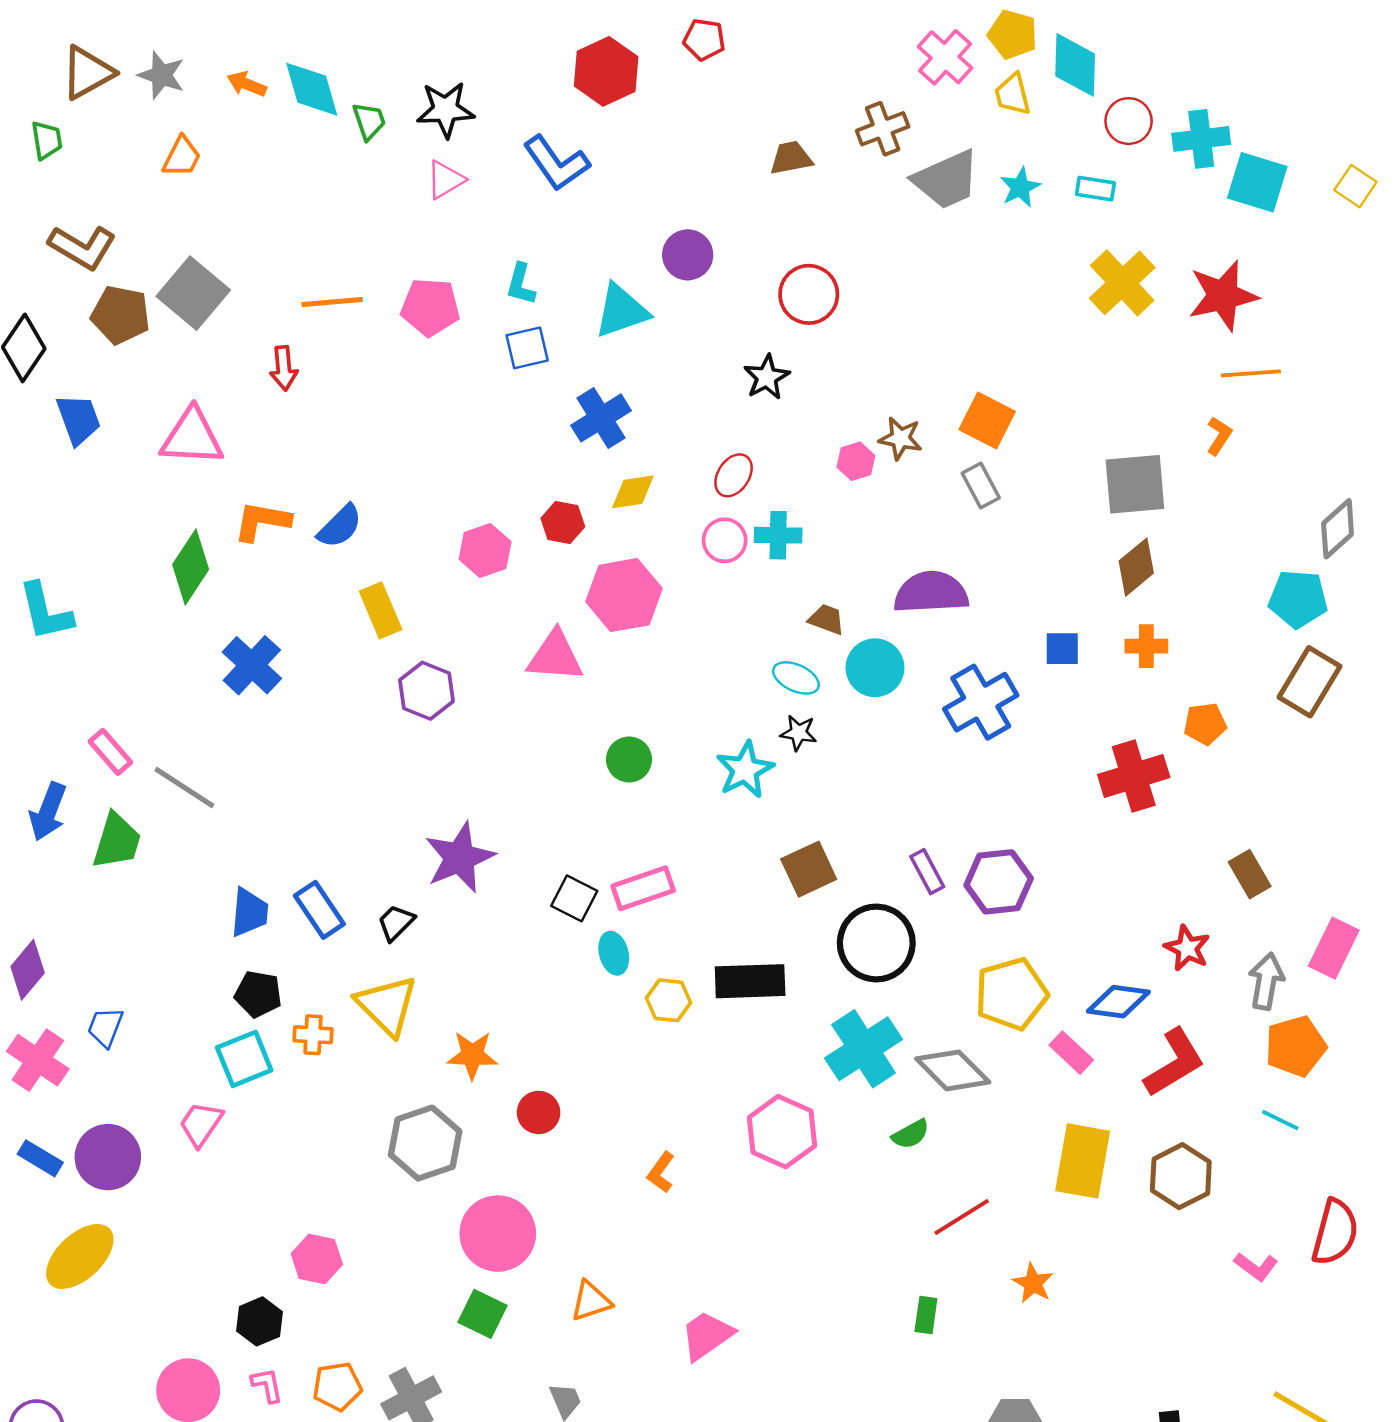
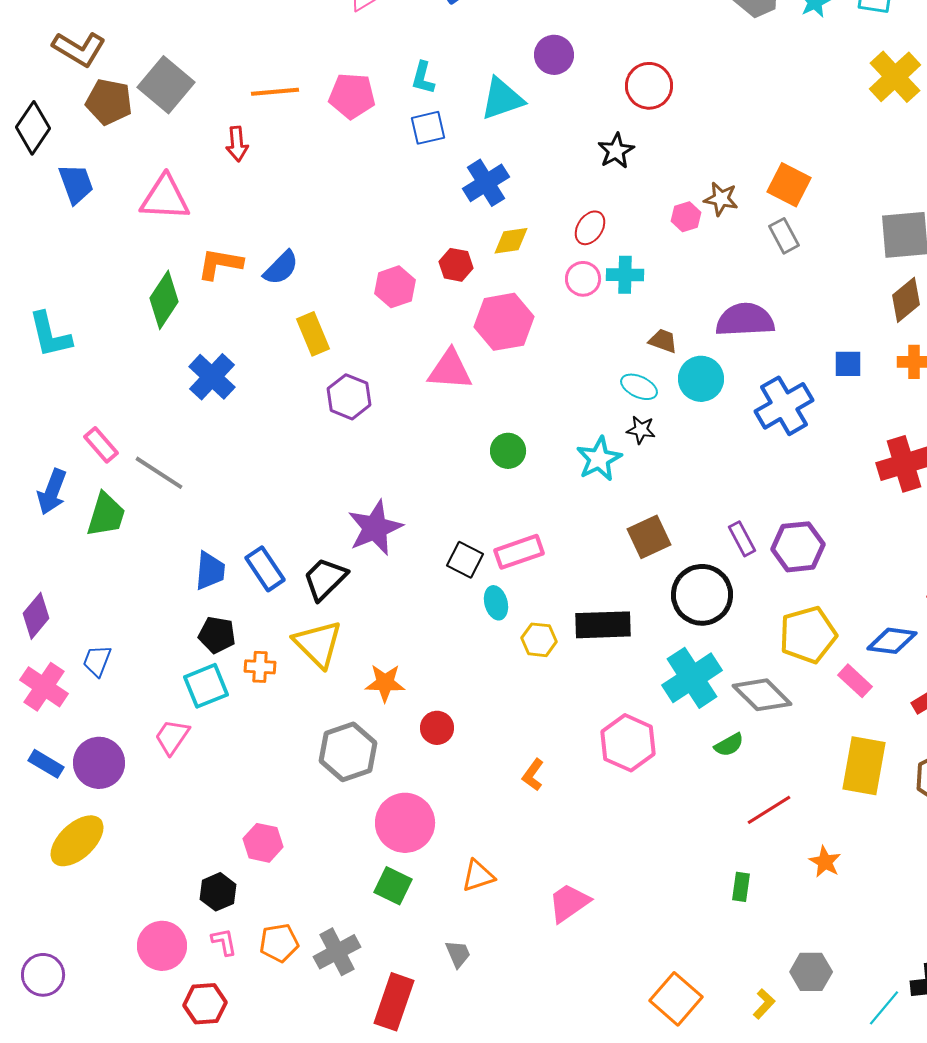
black trapezoid: (396, 923) -> (325, 579), size x1.5

